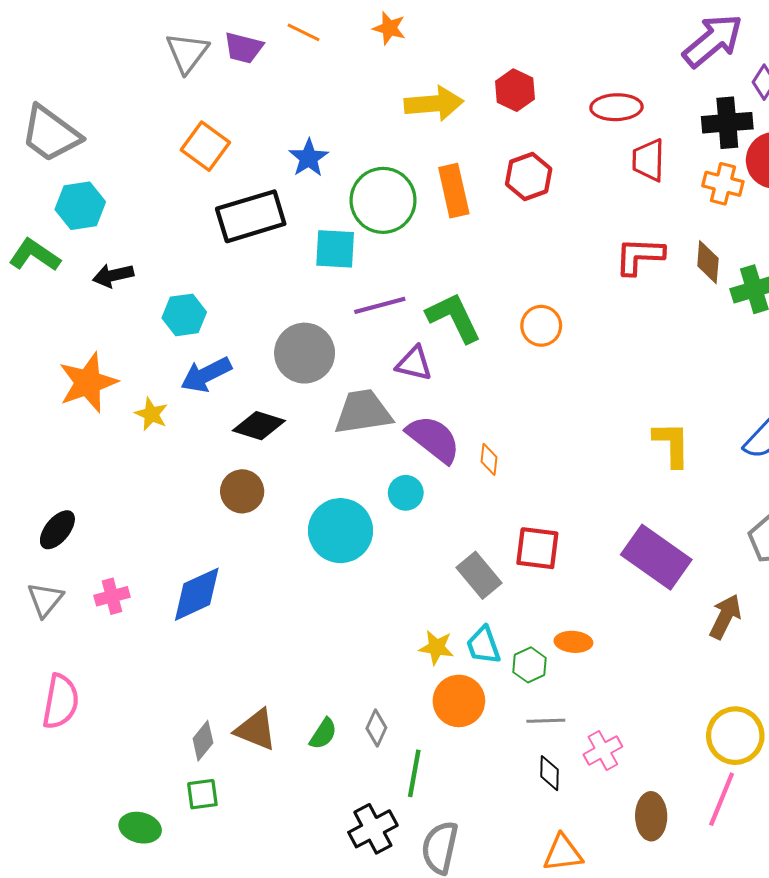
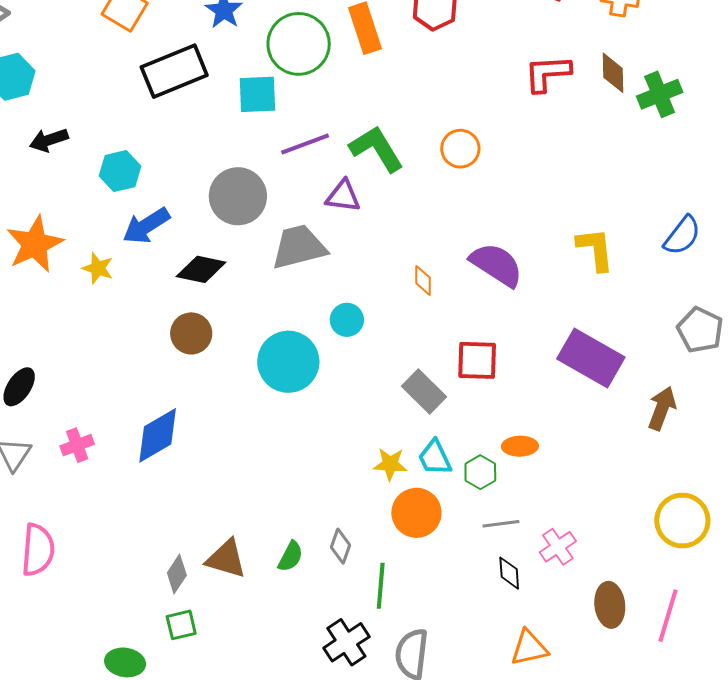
purple semicircle: (434, 439) -> (496, 265), moved
pink line: (722, 799) -> (668, 616), moved

